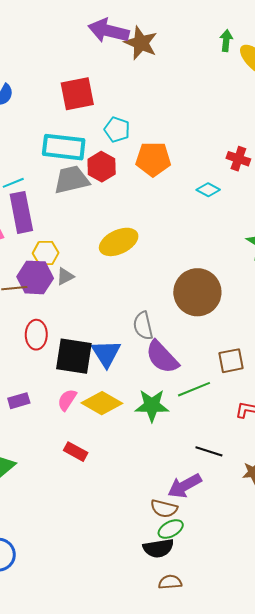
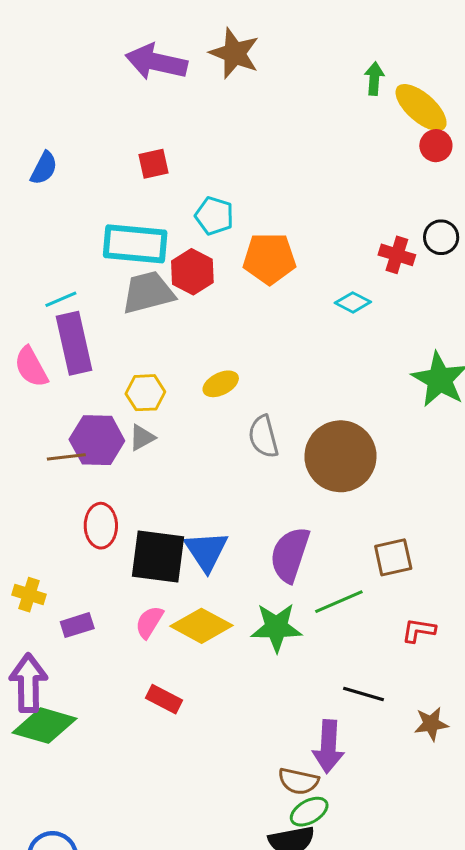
purple arrow: (109, 31) -> (156, 62), moved
brown star: (141, 43) -> (235, 53), moved
red square: (77, 94) -> (153, 164), size x0.6
yellow ellipse: (119, 242) -> (221, 384), size x0.6
yellow hexagon: (46, 253) -> (145, 393), moved
gray semicircle: (143, 326) -> (263, 437), moved
purple semicircle: (162, 357) -> (290, 555), turned 63
purple arrow: (185, 486) -> (328, 746), turned -56

